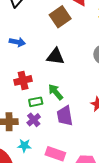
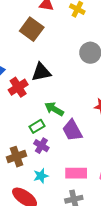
red cross: (23, 80) -> (18, 87), moved

